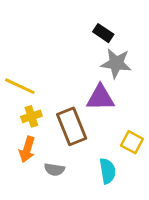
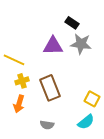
purple triangle: (100, 98) -> (53, 46), moved
gray semicircle: (54, 170) -> (47, 125), moved
cyan semicircle: (108, 171) -> (86, 122), moved, turned 60

